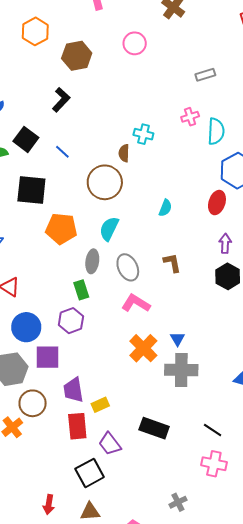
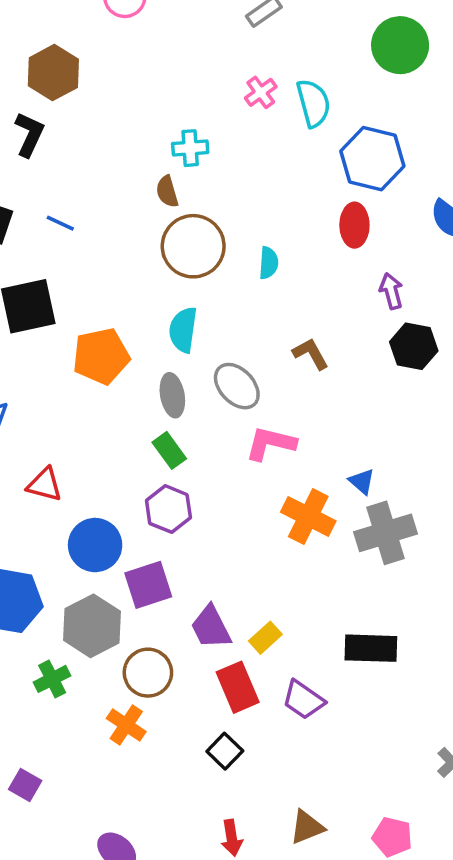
brown hexagon: (77, 56) -> (53, 73), moved
brown circle: (105, 182) -> (193, 246), moved
black square: (90, 473) -> (225, 751), moved, size x0.7

